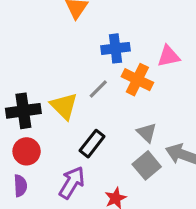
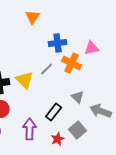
black rectangle: (92, 144) -> (54, 112), moved
gray square: (147, 165) -> (78, 130), moved
purple arrow: (72, 183) -> (30, 129), turned -30

